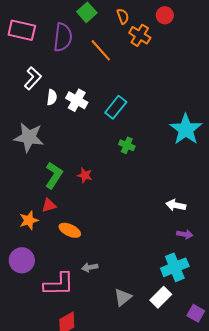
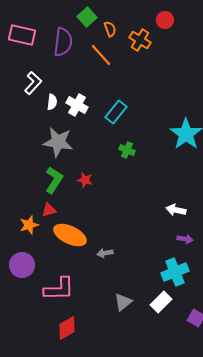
orange semicircle: (123, 16) -> (110, 29), moved
gray star: (29, 137) -> (58, 142), moved
orange ellipse: (70, 230) -> (70, 235), size x1.5
gray arrow: (90, 267) -> (105, 253), moved

